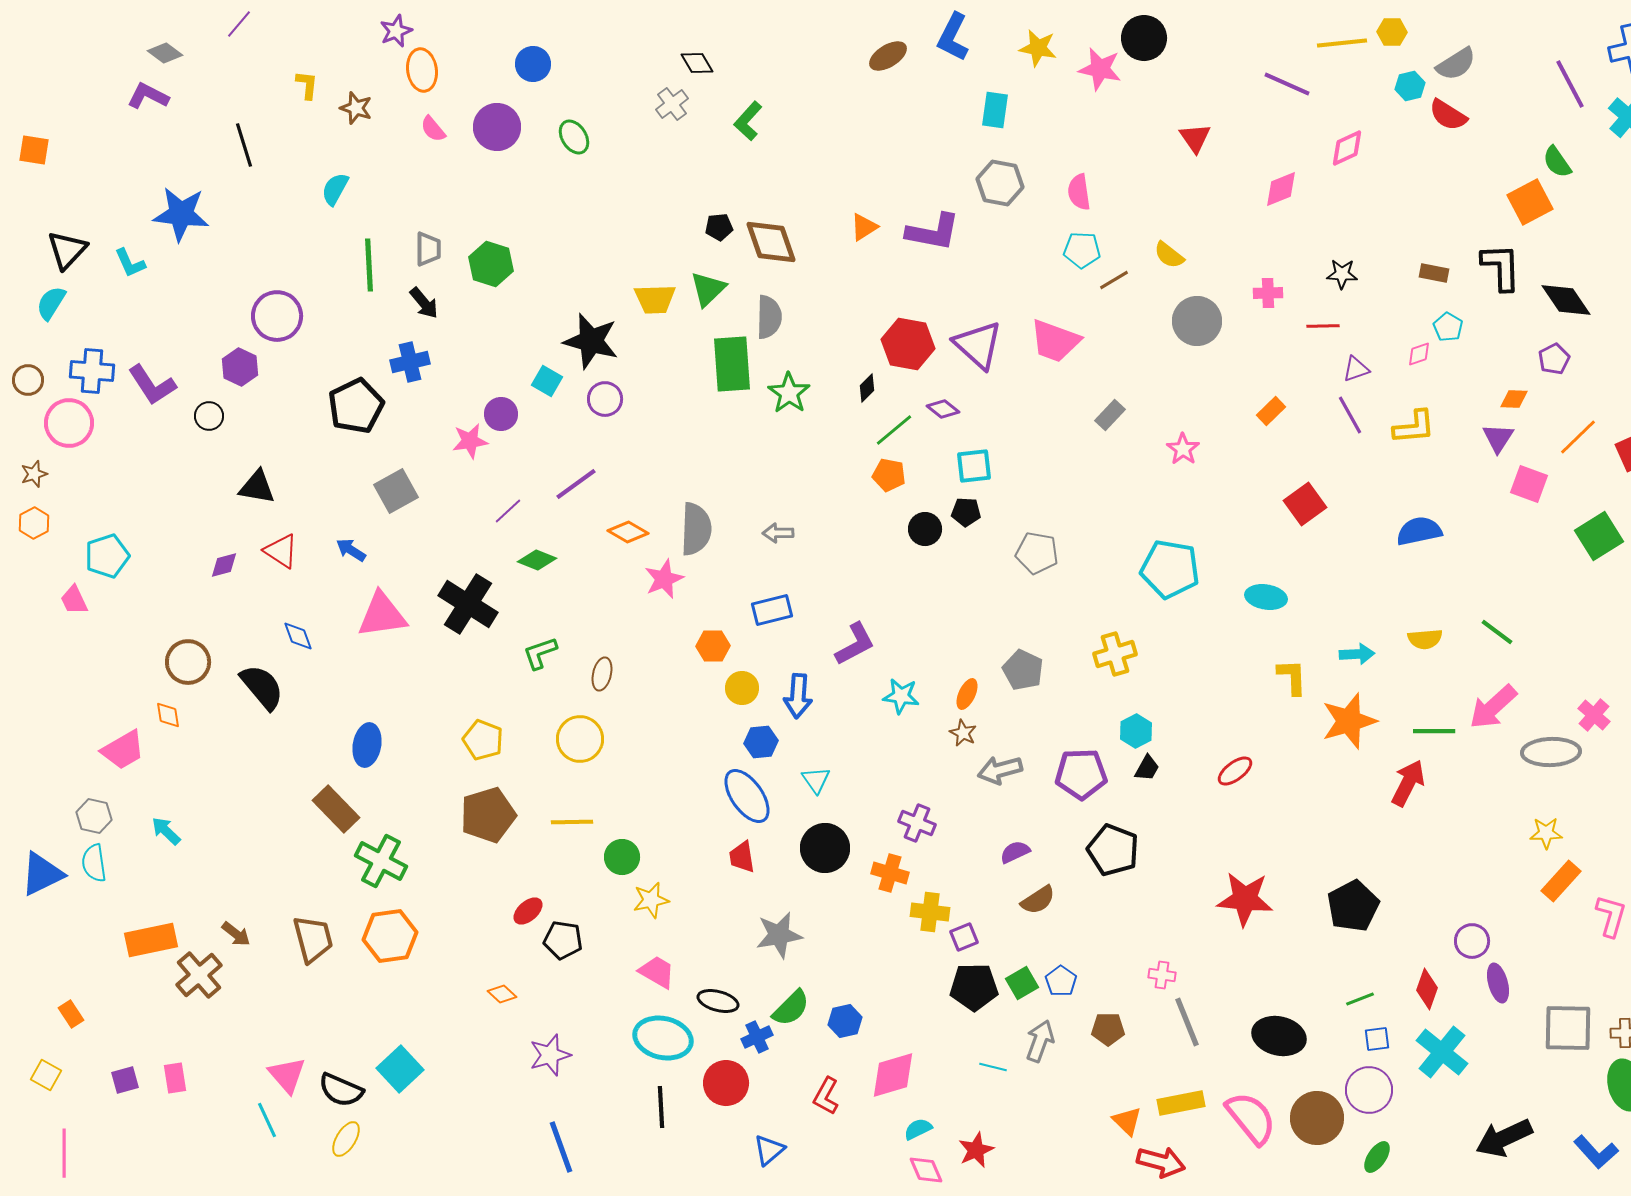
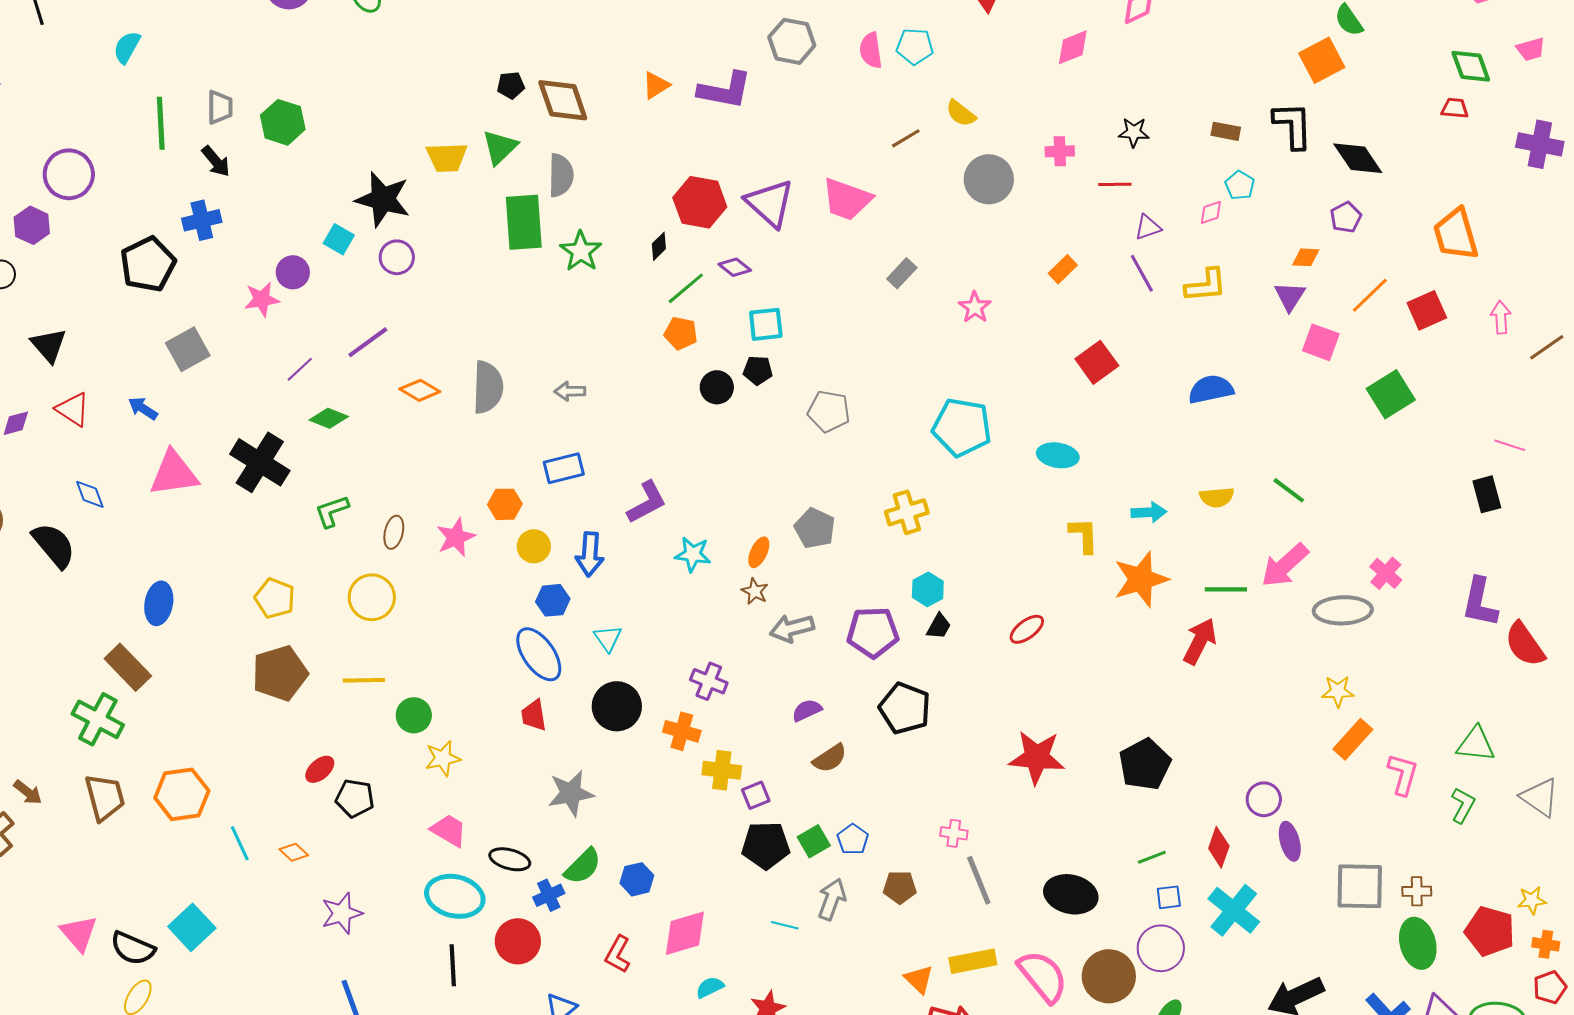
cyan pentagon: (1082, 250) -> (915, 46), moved
black triangle: (257, 487) -> (49, 345), turned 39
pink star: (664, 579) -> (456, 537), moved
green cross: (381, 861) -> (98, 719), moved
cyan line: (267, 1120) -> (240, 843), moved

